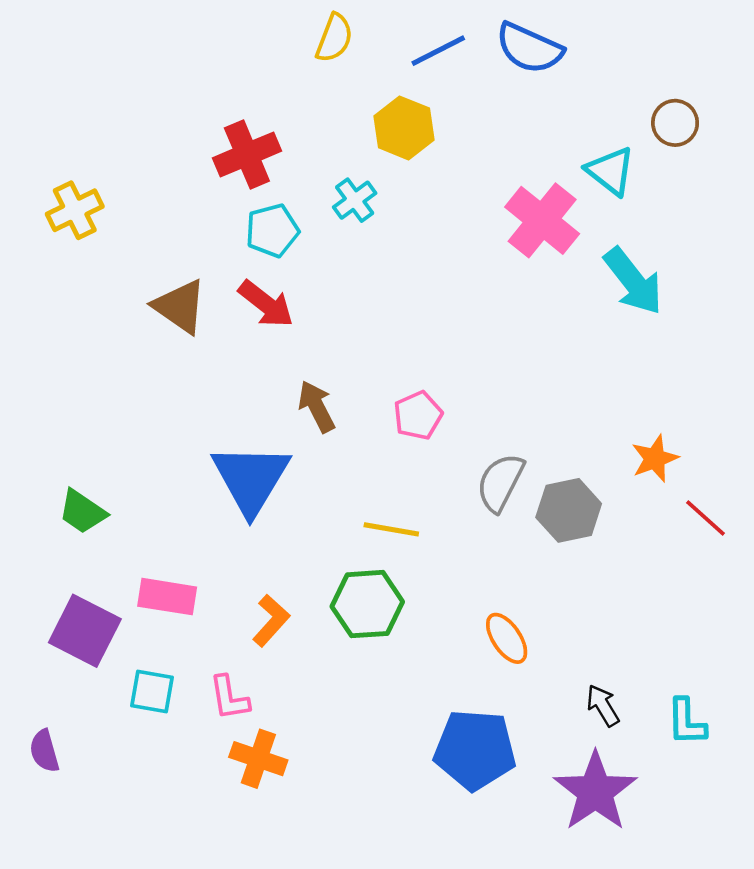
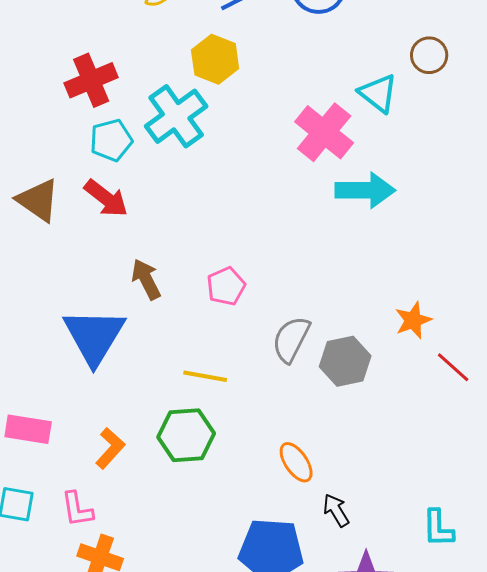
cyan cross: (355, 200) -> (176, 116), size x1.8
cyan arrow: (633, 281) -> (365, 190), moved, turned -52
black arrow: (603, 705) -> (336, 510), moved

